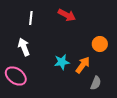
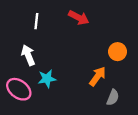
cyan star: (62, 62) -> (47, 79), moved

